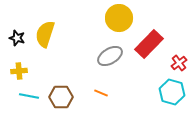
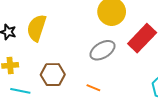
brown hexagon: (61, 97) -> (53, 75), moved

